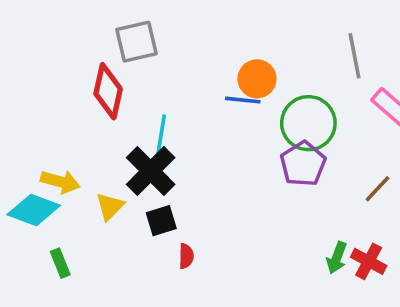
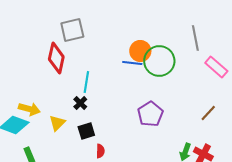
green circle: (308, 123) -> (159, 61), moved
purple pentagon: (303, 164) -> (150, 114), moved
black cross: (151, 171) -> (80, 103), size x0.5

